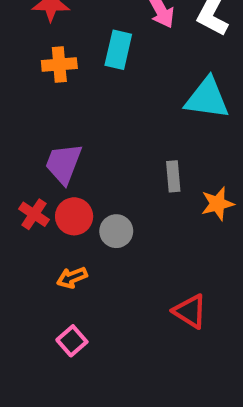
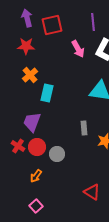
cyan rectangle: (118, 50) -> (47, 93), moved
orange cross: (59, 65) -> (30, 75), turned -35
orange arrow: (72, 278) -> (36, 176), turned -32

